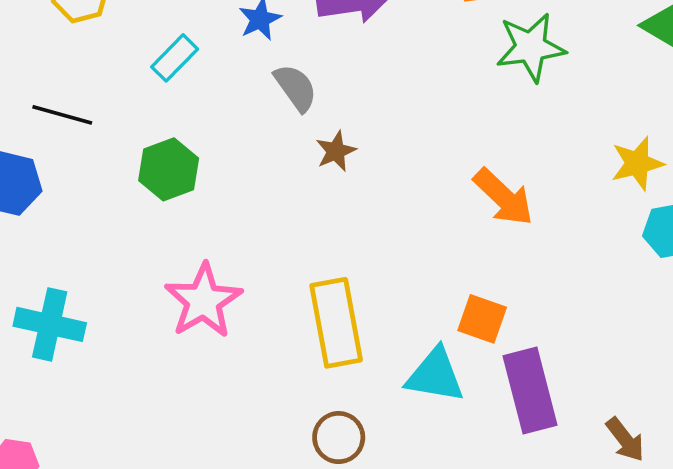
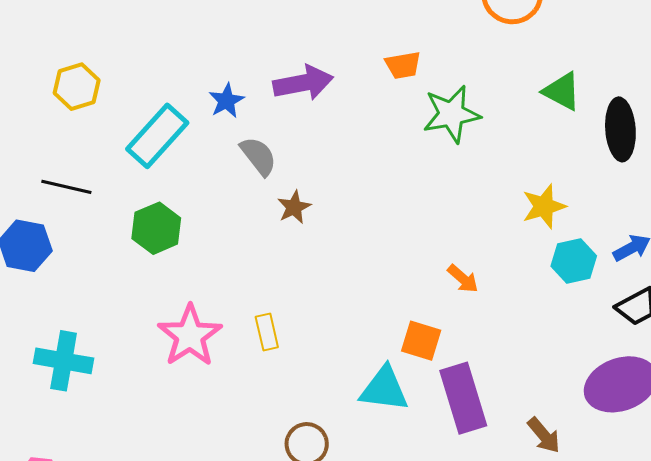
cyan rectangle: (175, 58) -> (157, 136), size x1.6
orange arrow: (503, 197) -> (463, 279), moved, size x0.6
yellow rectangle: (336, 323) -> (267, 332), moved, size x0.5

